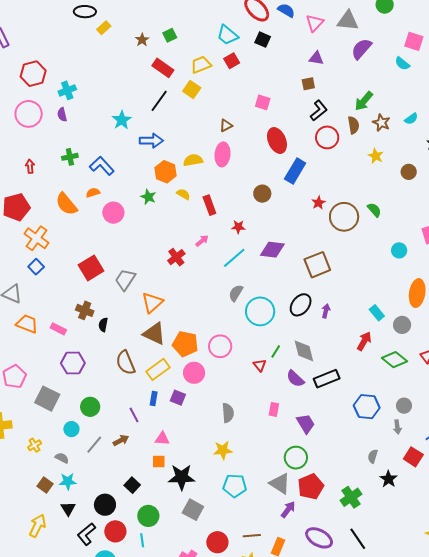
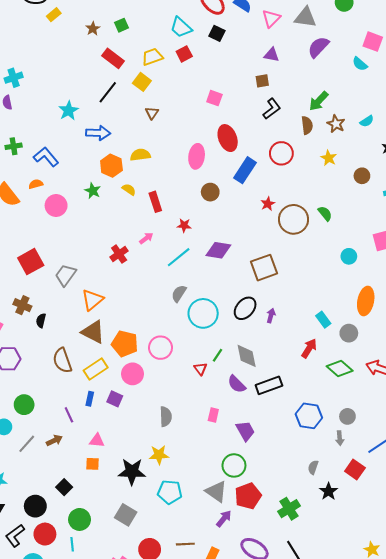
brown triangle: (226, 125) -> (152, 113), moved, turned -32
red circle: (327, 137) -> (281, 153), moved
pink ellipse: (222, 154) -> (197, 156), moved
black star: (182, 477) -> (132, 472), moved

